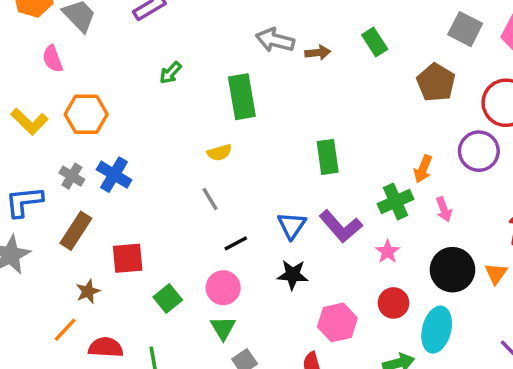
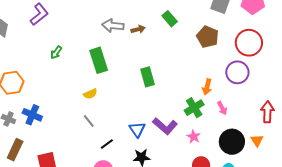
green rectangle: (328, 157) -> (148, 77), moved

